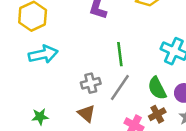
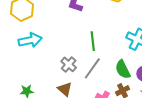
gray cross: (91, 83) -> (69, 64), turned -35

